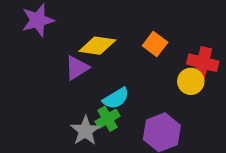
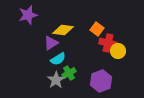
red cross: (203, 63) -> (108, 43), moved
cyan semicircle: (116, 98) -> (58, 59), moved

